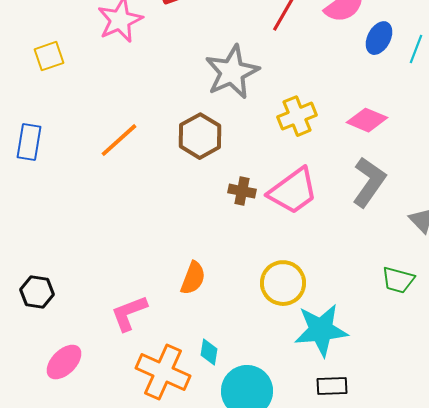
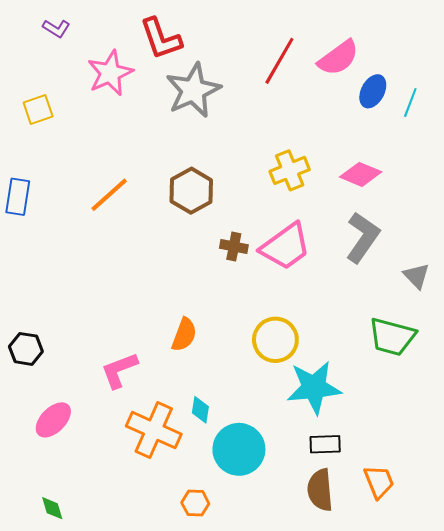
gray star: (232, 72) -> (193, 90), moved
green trapezoid: (398, 280) -> (392, 337), size x1.4

